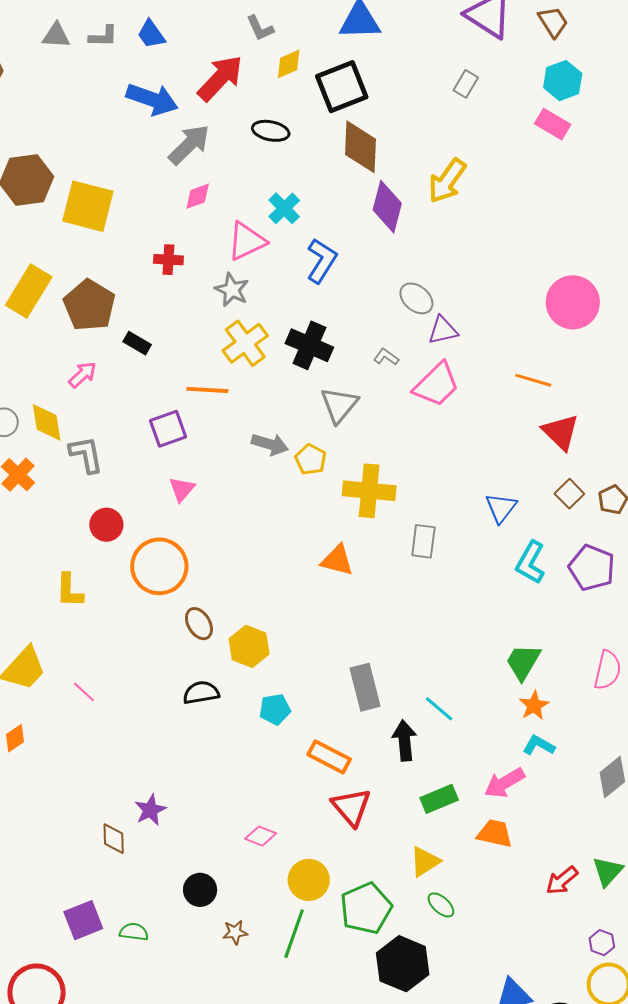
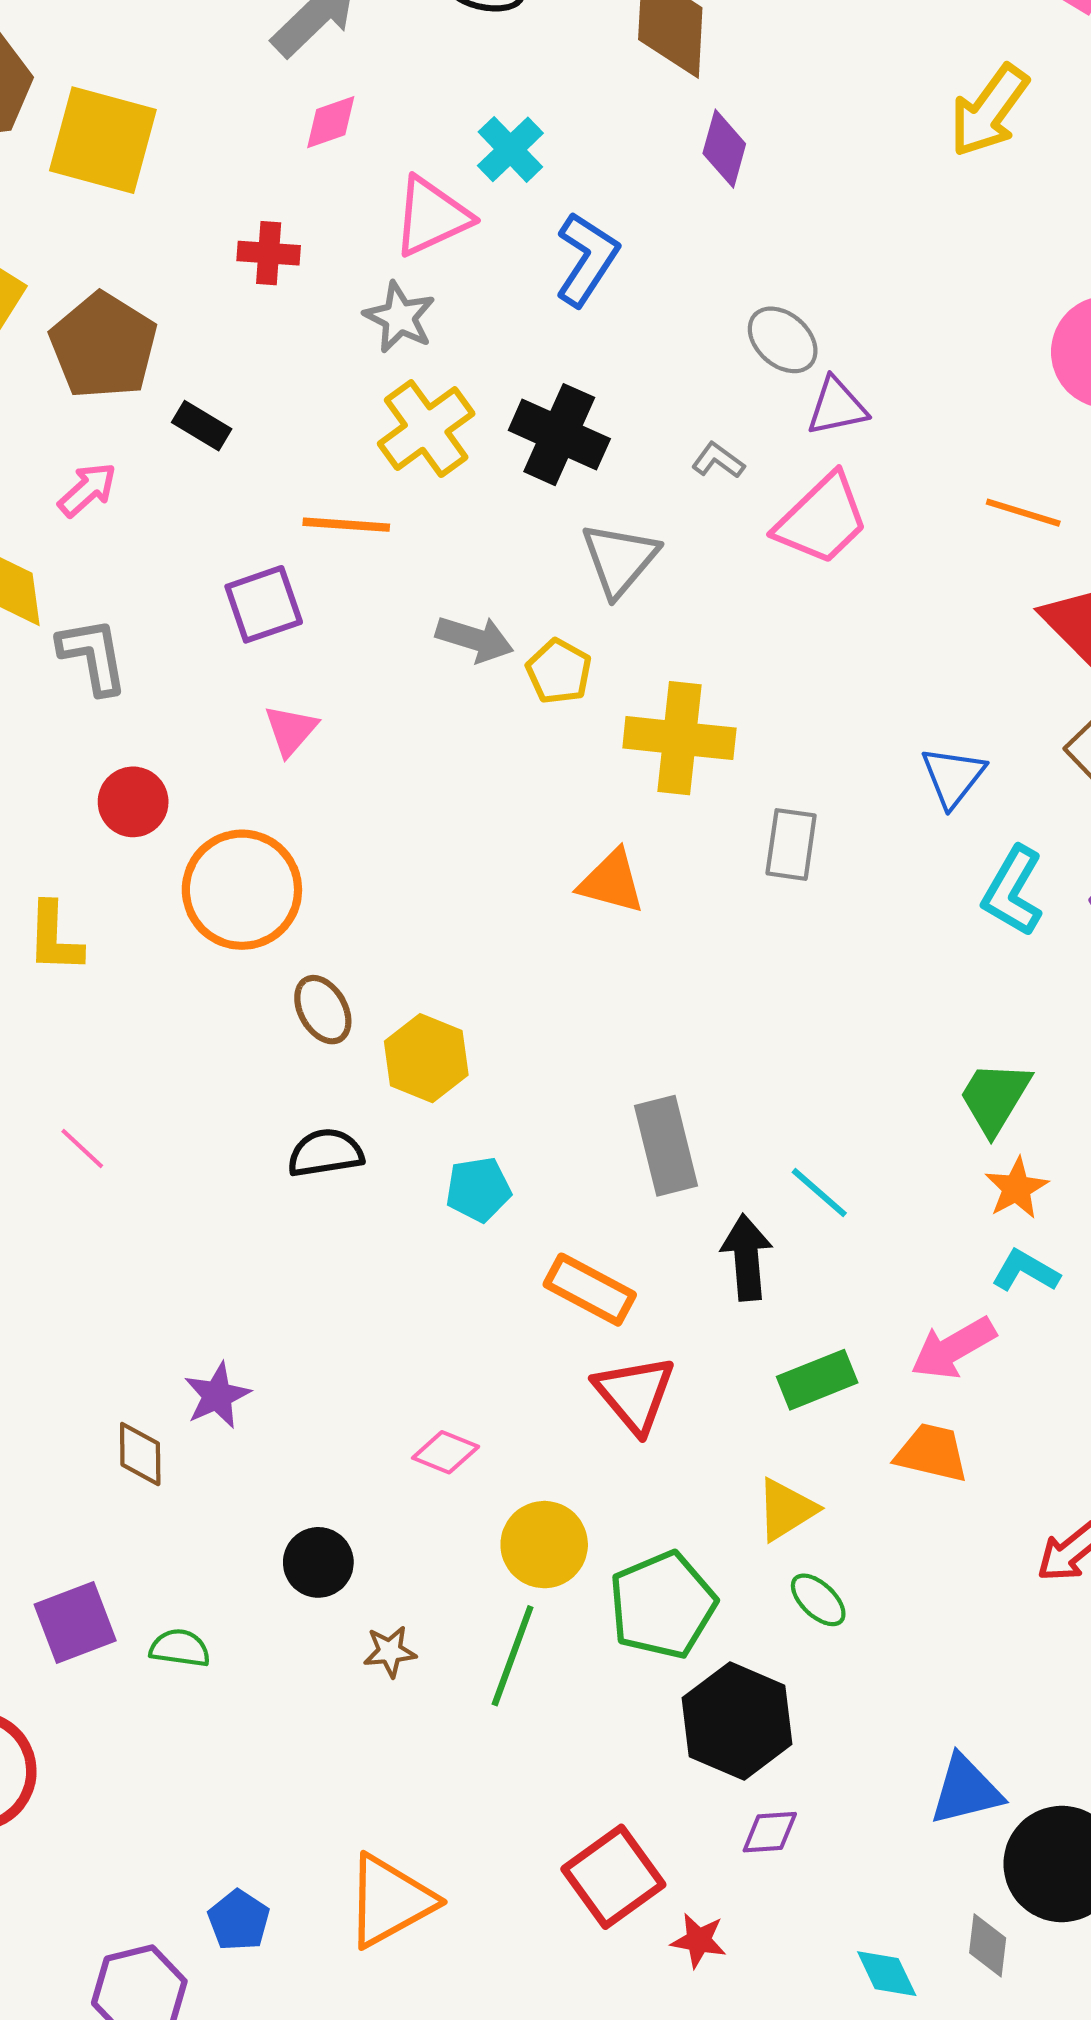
yellow arrow: (447, 181) -> (989, 111), moved
purple diamond: (387, 207) -> (724, 149), size x0.7

